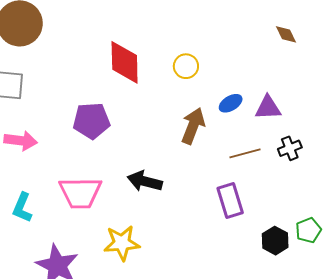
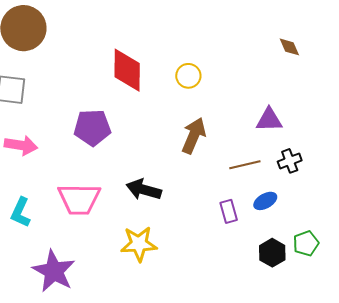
blue ellipse: (231, 103) -> (265, 201), moved
purple rectangle: (230, 201) -> (229, 211), size x0.7
yellow star: (122, 243) -> (139, 244), moved

